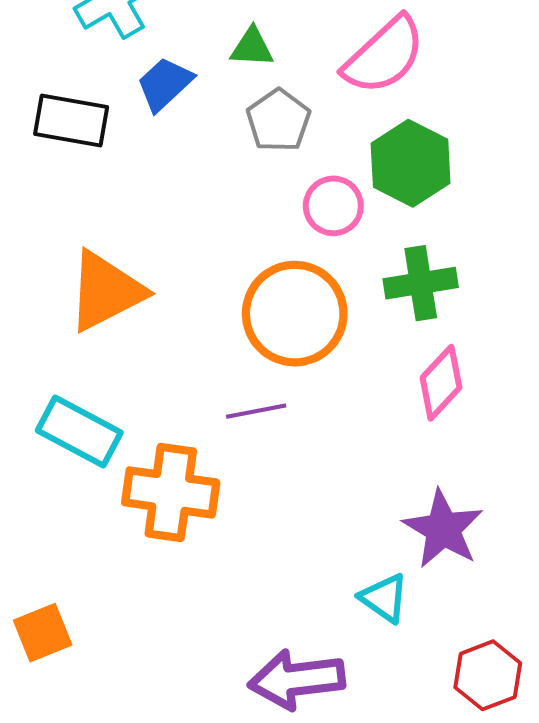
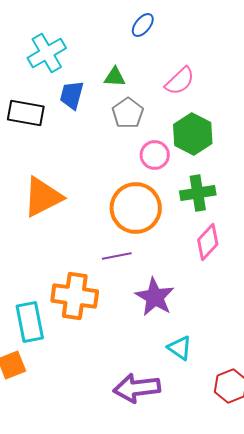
pink semicircle: (384, 55) -> (180, 81), size x0.7
blue trapezoid: (165, 84) -> (72, 95), turned -32
cyan rectangle: (79, 431) -> (30, 322), moved, turned 51
purple star: (443, 529) -> (155, 297), moved

